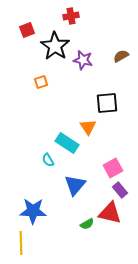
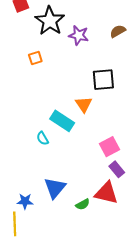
blue triangle: (75, 185) -> (55, 188), moved
blue star: (33, 211) -> (25, 201), moved, size x0.6

